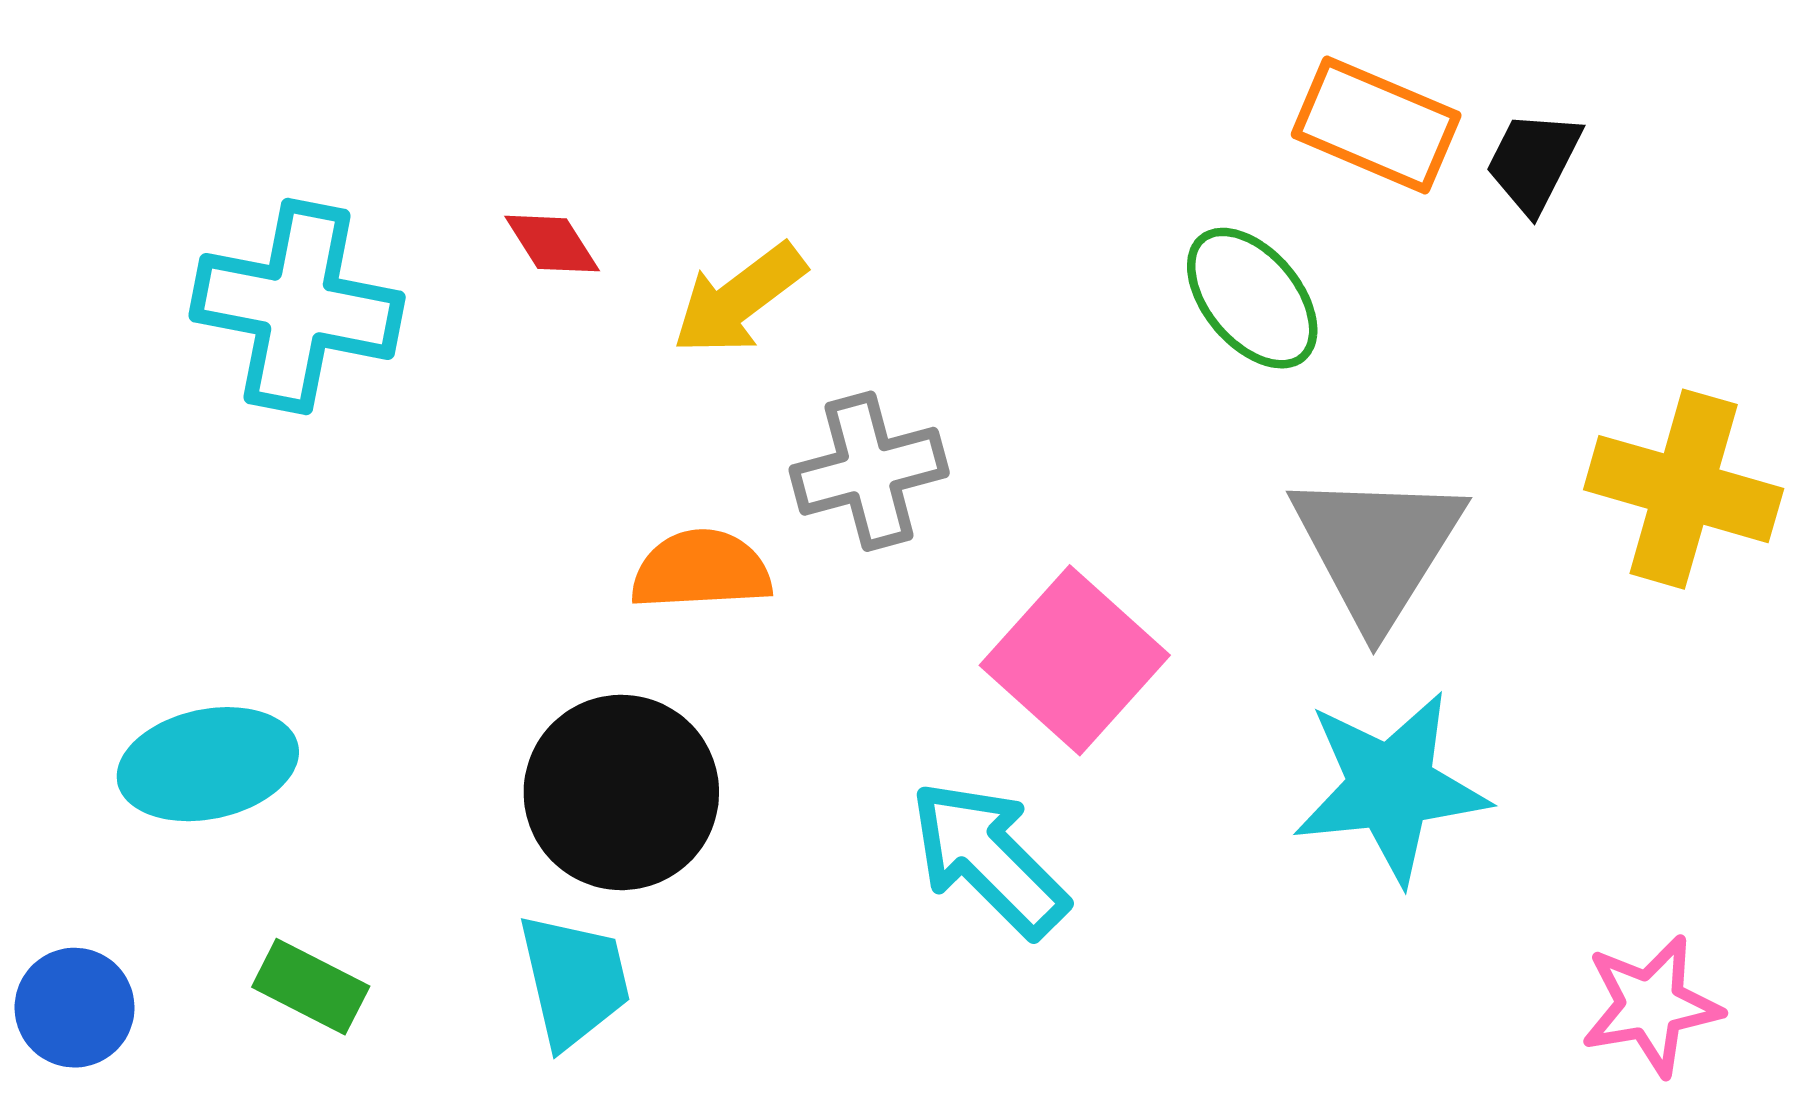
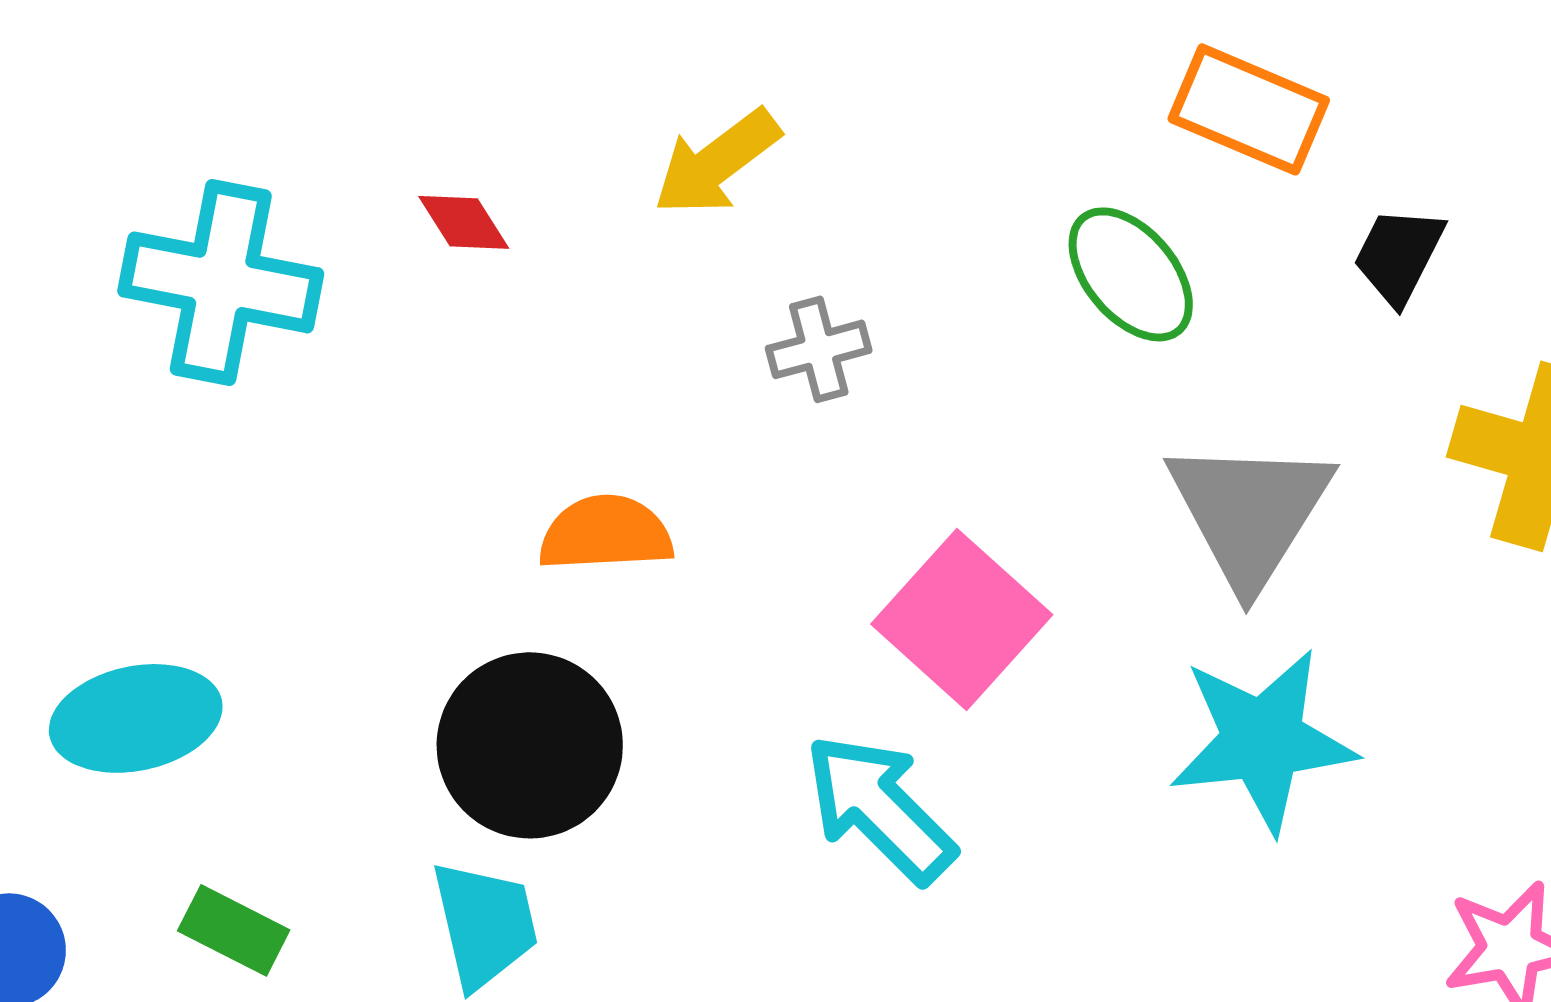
black trapezoid: (1533, 162) -> (1399, 255), moved
yellow arrow: (739, 299) -> (717, 162), moved
gray cross: (869, 471) -> (819, 349), moved, size x0.7

